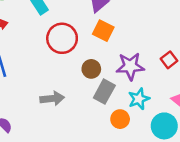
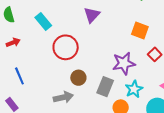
orange square: (103, 31) -> (140, 31), moved
brown circle: (91, 69) -> (78, 78), moved

